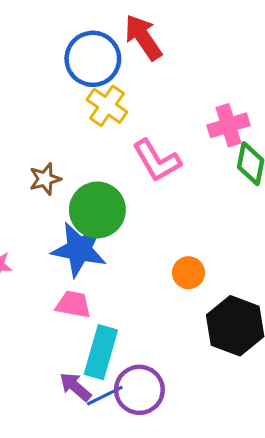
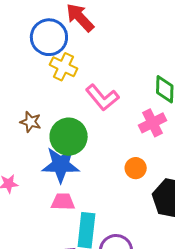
pink cross: (229, 125) -> (153, 123), moved
brown star: (45, 179) -> (31, 122), turned -30

